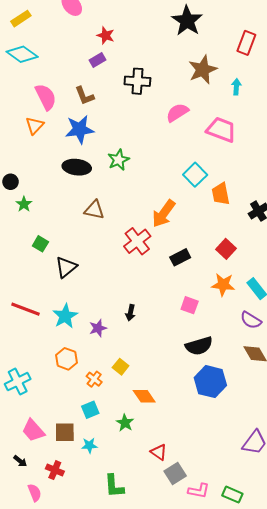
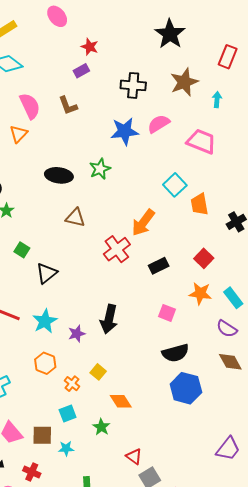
black cross: (137, 81) -> (133, 85), moved
blue star: (80, 129) -> (125, 131), moved
black arrow: (130, 313) -> (109, 319), size x1.8

